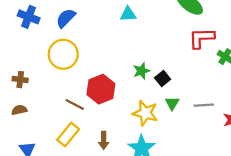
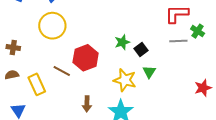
gray line: (204, 105) -> (178, 41), moved
yellow rectangle: (68, 134) -> (37, 84), moved, turned -65

